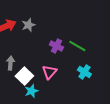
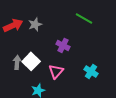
green line: (77, 46) -> (84, 18), moved
white square: (24, 76) -> (31, 61), moved

